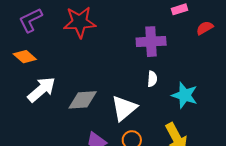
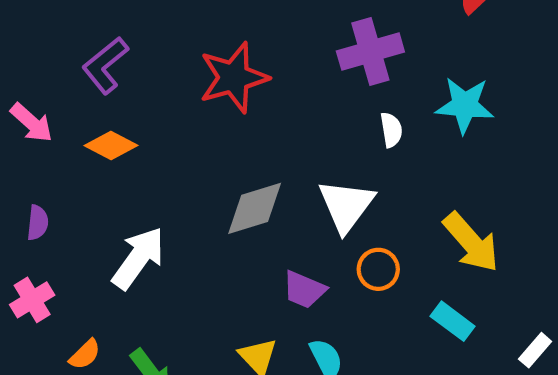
red star: (80, 22) -> (234, 78), moved
white arrow: (42, 90) -> (138, 258), moved
cyan star: (185, 95) -> (465, 105), moved

